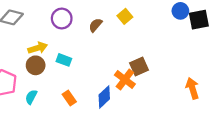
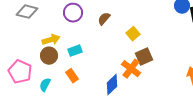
yellow square: (125, 16) -> (133, 34), moved
cyan rectangle: (64, 60) -> (75, 51), turned -40
orange rectangle: (69, 98) -> (72, 76), moved

